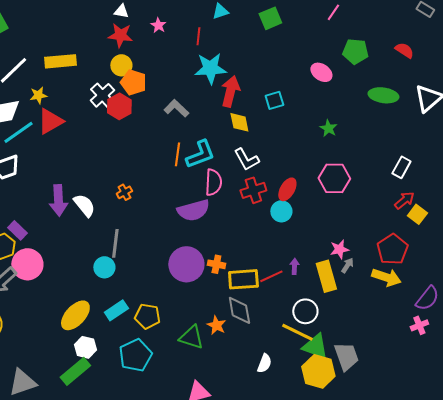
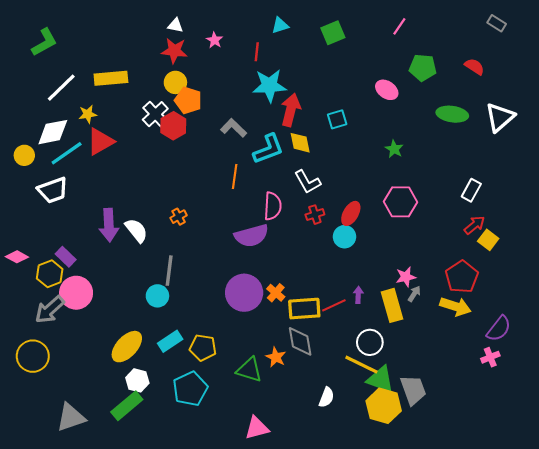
cyan L-shape: (200, 154) -> (268, 149), moved
red cross: (253, 190) -> (315, 215), size x0.7
orange cross: (216, 264) -> (276, 293), turned 30

